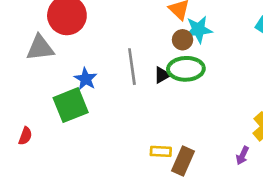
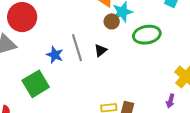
green ellipse: (186, 69) -> (147, 35), moved
blue star: (86, 79) -> (55, 55), moved

